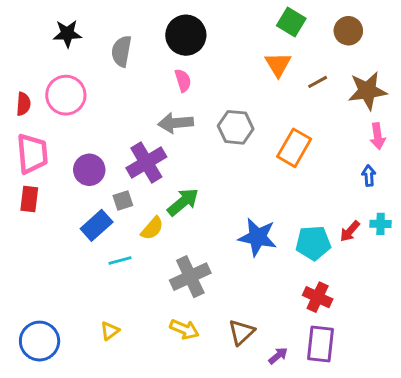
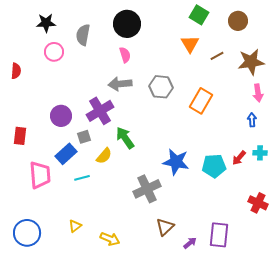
pink circle: (66, 95) -> (54, 52), moved, size x0.7
pink trapezoid: (32, 154) -> (40, 175), moved
green arrow: (183, 202) -> (125, 138), turned -85
gray cross: (190, 277) -> (147, 189), moved
red cross: (318, 297) -> (258, 203), moved
yellow arrow: (184, 329) -> (110, 239), moved

